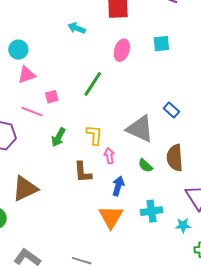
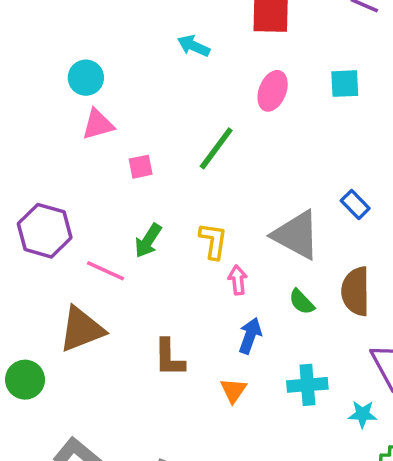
pink line: (32, 112) -> (105, 271), moved
brown L-shape: (83, 172) -> (169, 358), moved
orange triangle: (111, 217) -> (233, 390), size x0.6

